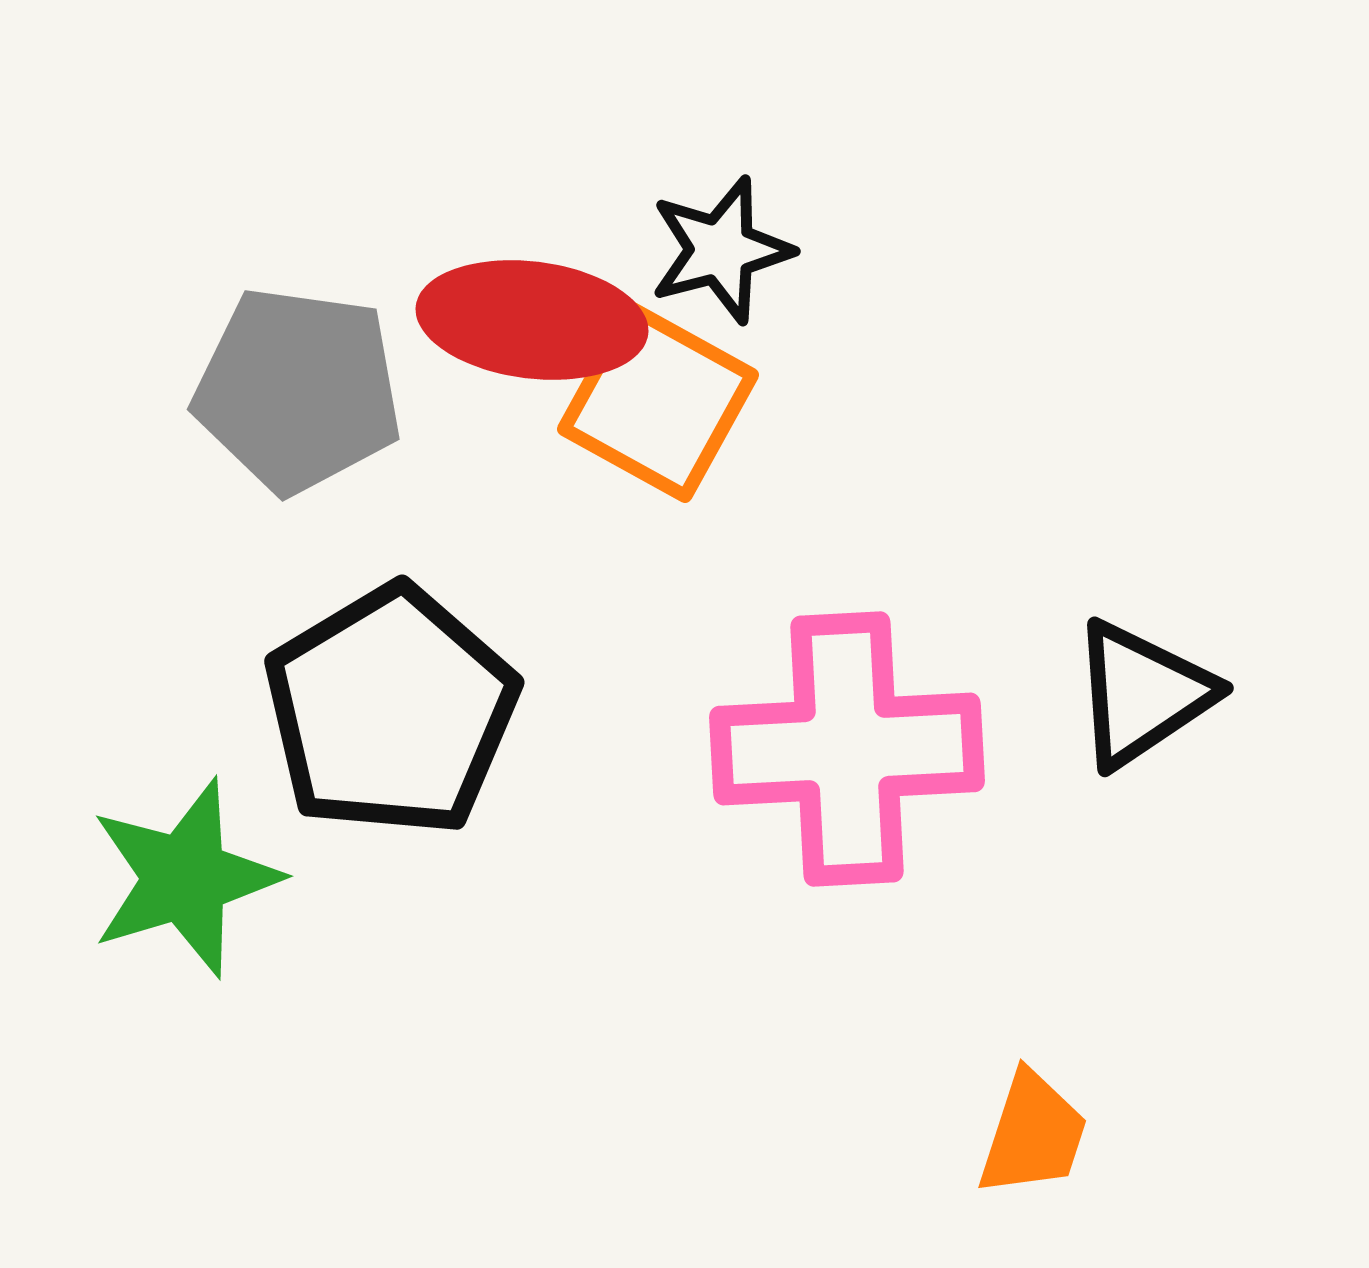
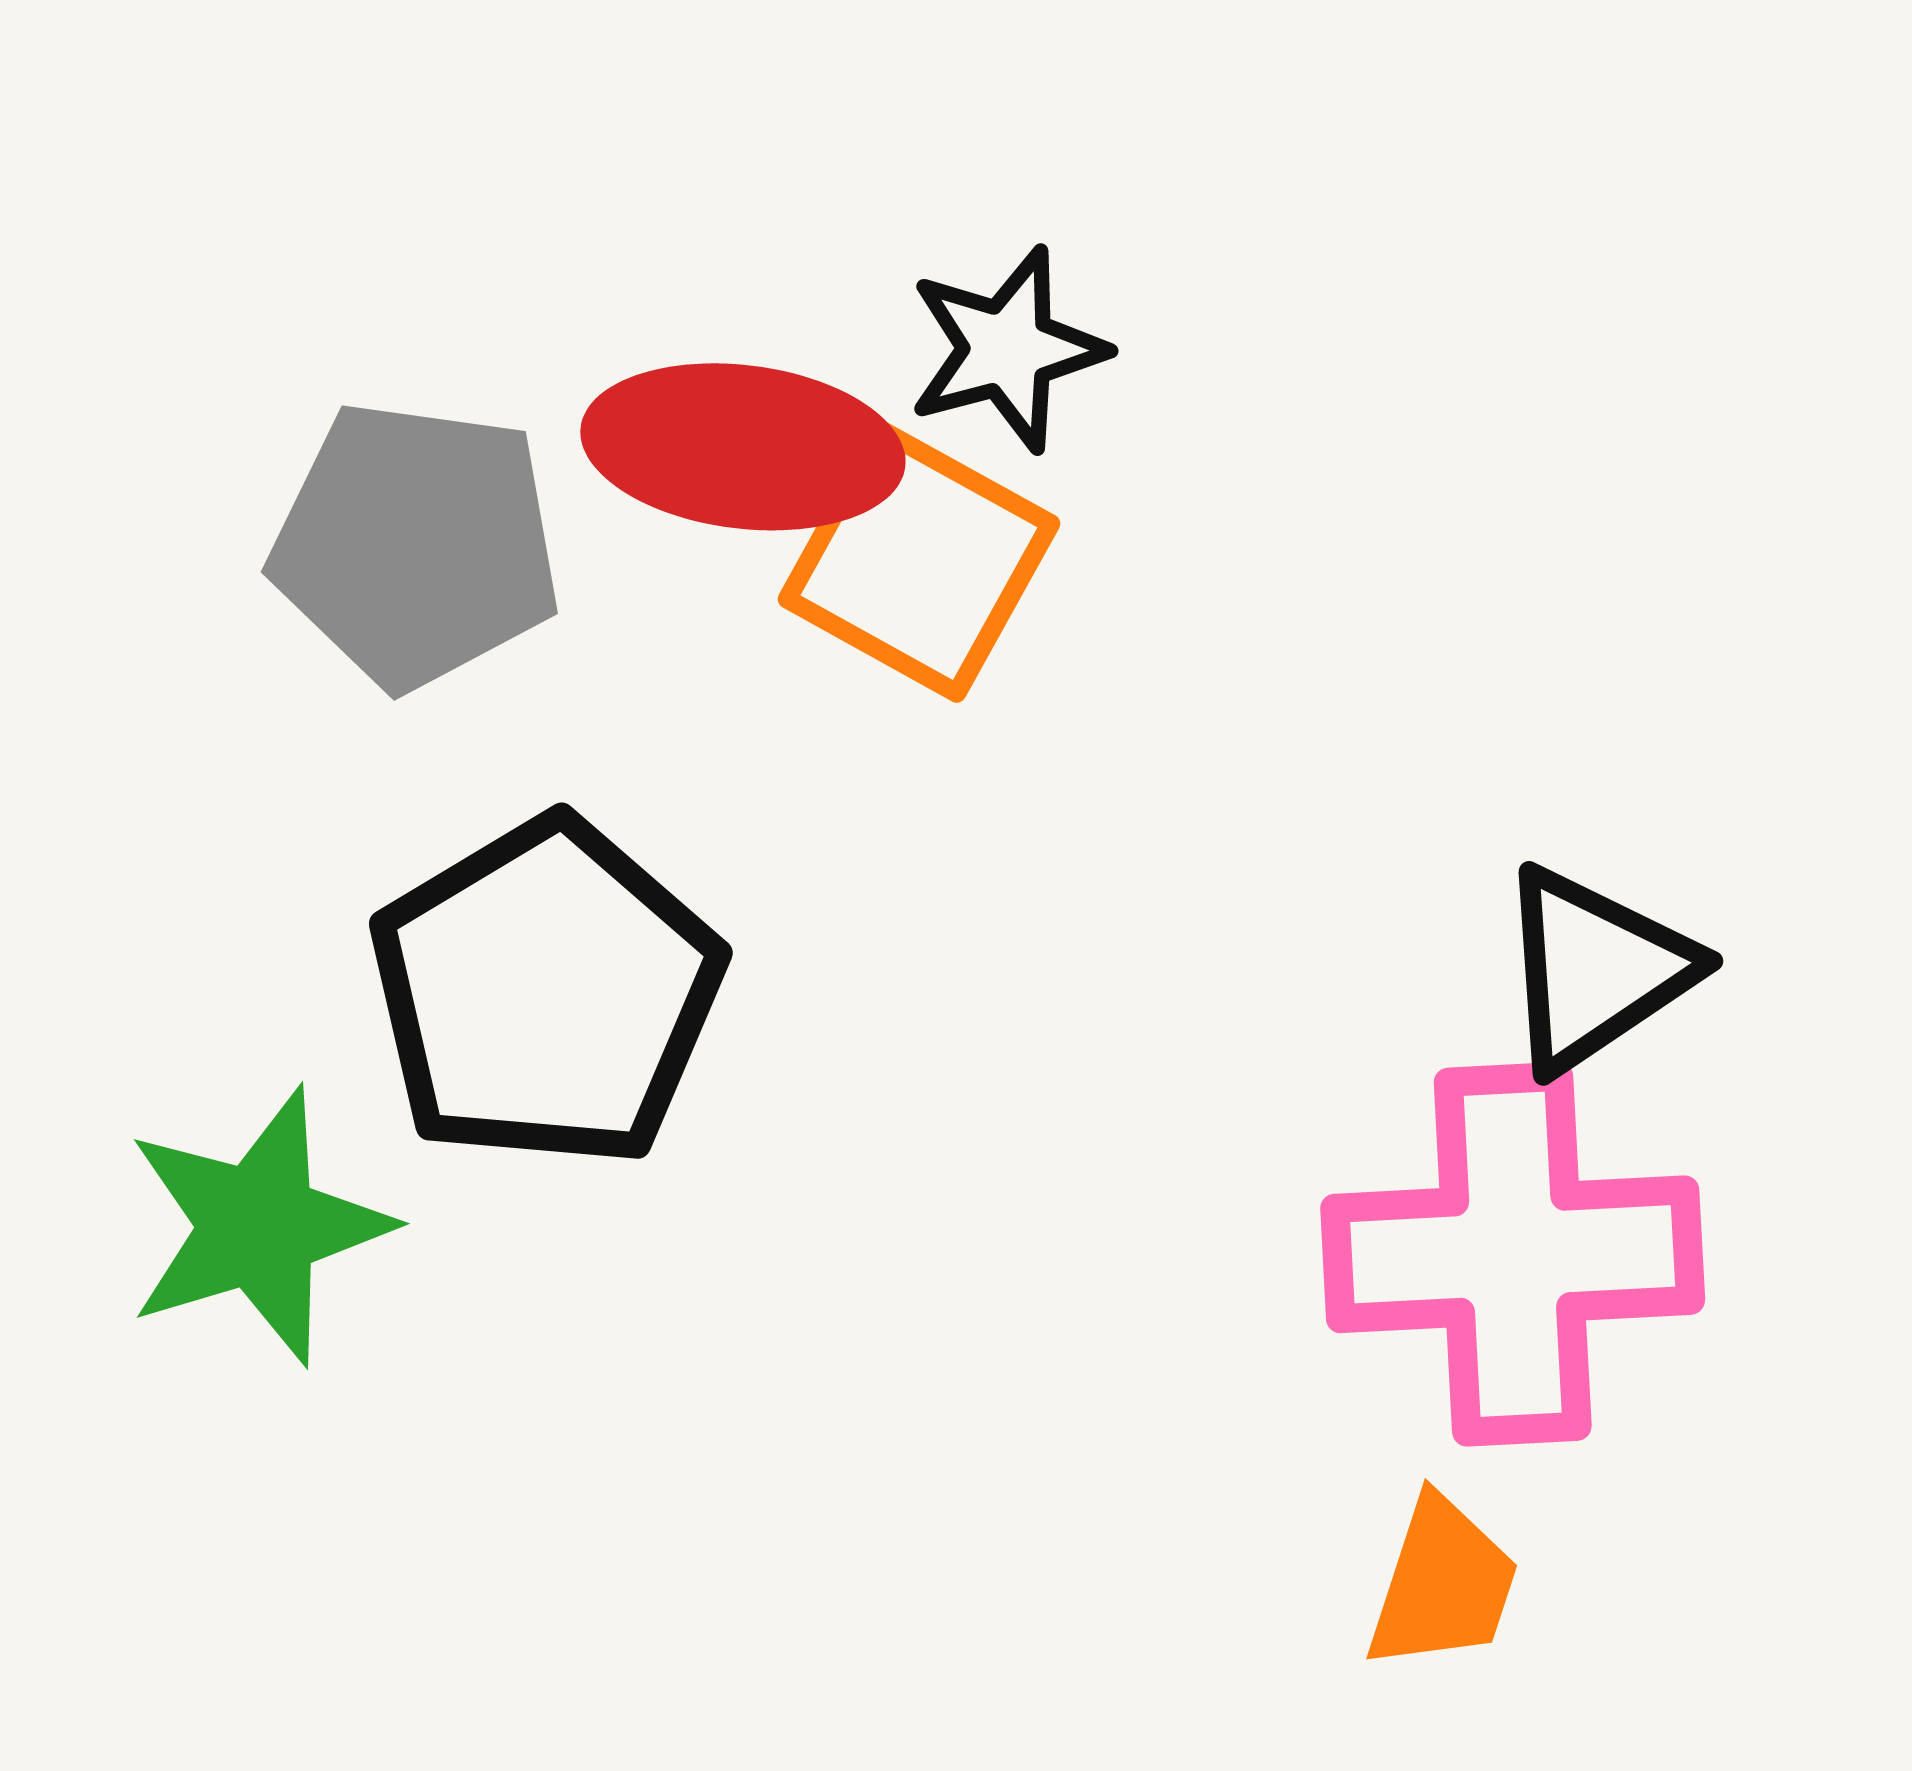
pink cross: (847, 749) -> (1513, 1254), moved

